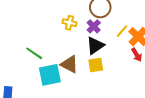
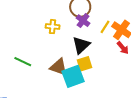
purple cross: (94, 26) -> (83, 21), moved
cyan square: (50, 75) -> (73, 76), moved

